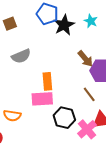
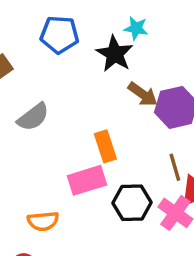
black star: (64, 25) -> (115, 54), moved
orange rectangle: (47, 81) -> (105, 146), moved
brown line: (89, 94) -> (175, 167), moved, turned 35

